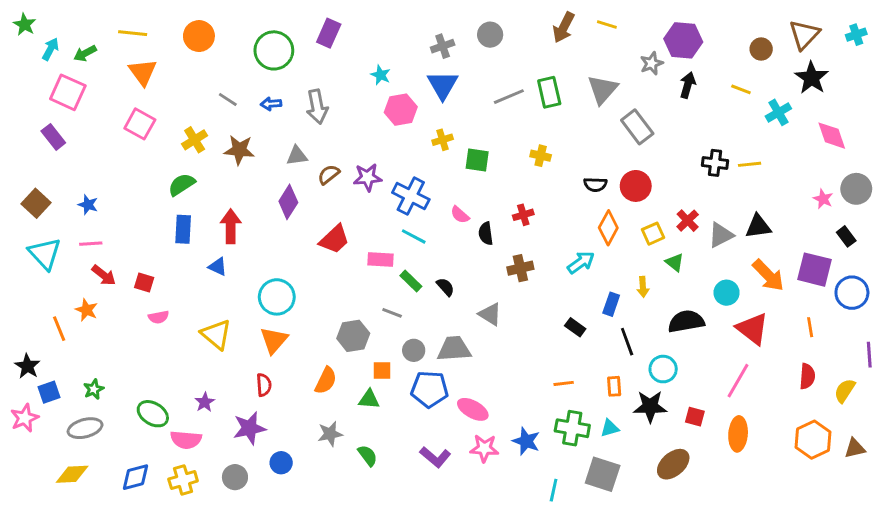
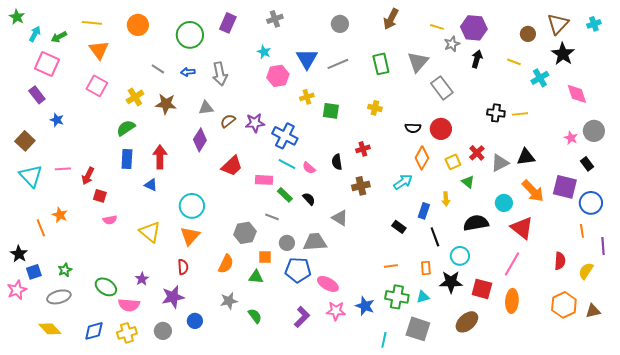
yellow line: (607, 25) -> (437, 27), moved
gray cross: (443, 46) -> (275, 19), moved
gray line: (509, 97) -> (338, 64), moved
blue star: (88, 205) -> (57, 120), moved
pink semicircle: (460, 215) -> (309, 168), moved
red arrow: (104, 275) -> (88, 176), moved, turned 78
orange line: (810, 327) -> (582, 231), moved
red square: (695, 417) -> (482, 289), size x1.5
purple L-shape: (435, 457) -> (302, 317), turned -85
yellow diamond: (72, 474) -> (50, 329), turned 50

